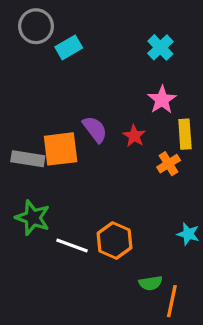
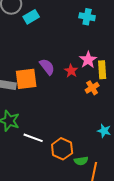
cyan cross: (160, 47) -> (87, 17), turned -35
pink star: (162, 100) -> (88, 60), moved
orange hexagon: (115, 241) -> (62, 149), moved

